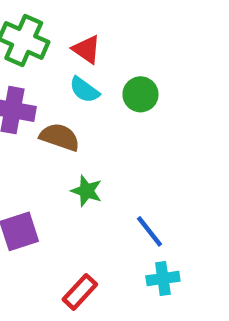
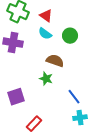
brown semicircle: (60, 137) -> (55, 61), moved
red rectangle: (80, 292) -> (34, 124), moved

